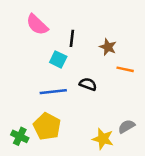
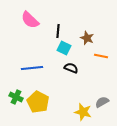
cyan square: (58, 59) -> (64, 48), moved
blue line: (53, 92) -> (32, 68), moved
green cross: (20, 136) -> (16, 97), moved

